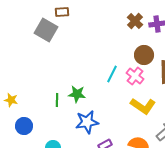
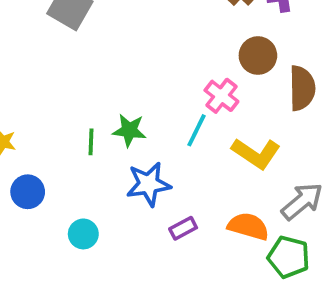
cyan line: (112, 74) -> (197, 130), moved
pink cross: (135, 76) -> (221, 96), moved

